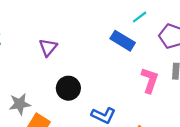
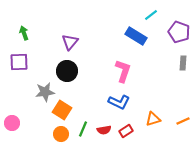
pink L-shape: (150, 80) -> (123, 71), moved
black circle: (68, 88) -> (67, 71), moved

